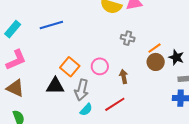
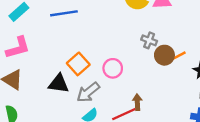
brown circle: (156, 62) -> (164, 55), moved
brown arrow: (124, 77) -> (137, 102), moved
gray arrow: (82, 90) -> (88, 92), turned 30

